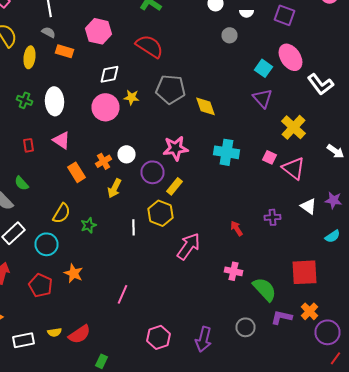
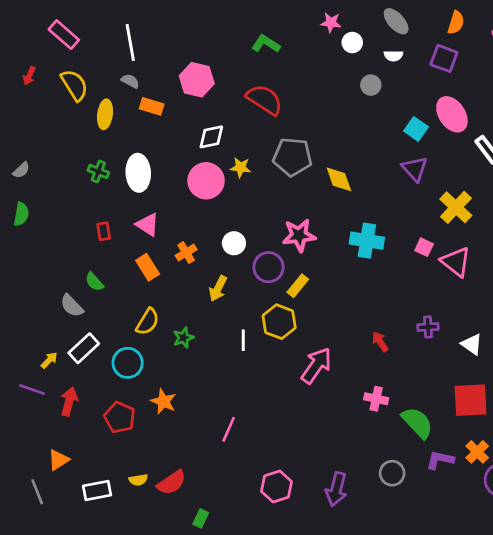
orange cross: (104, 161) -> (186, 253), moved
orange rectangle: (76, 172) -> (148, 267), moved
white triangle: (308, 206) -> (472, 344), moved

